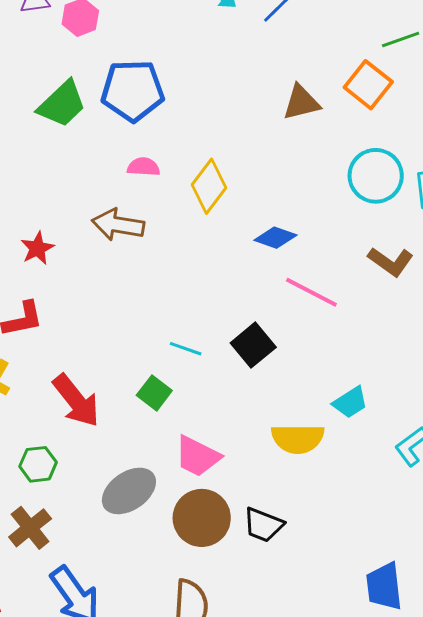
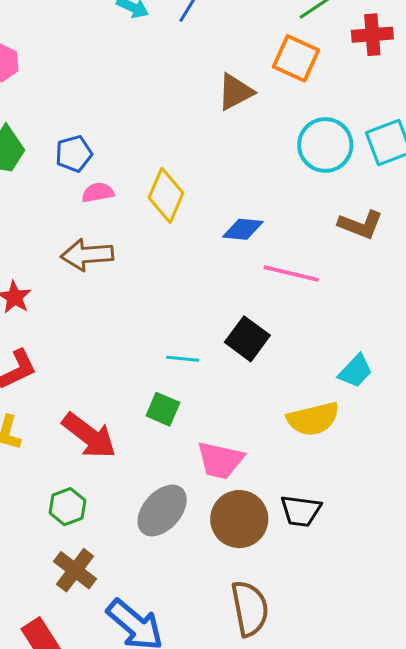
blue pentagon: (133, 91) -> (74, 154), moved, size x0.6

